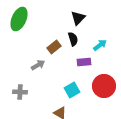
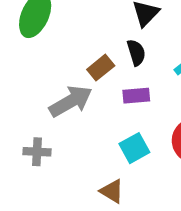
purple rectangle: (84, 62) -> (136, 96), moved
gray arrow: (38, 65) -> (71, 101), size x1.6

